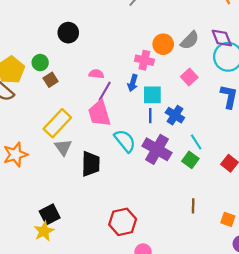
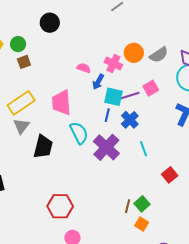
pink semicircle: (96, 74) -> (84, 68), moved
purple line: (105, 91) -> (130, 96), moved, turned 30
green square: (190, 160) -> (142, 204), moved
orange square: (228, 219) -> (142, 224), moved

